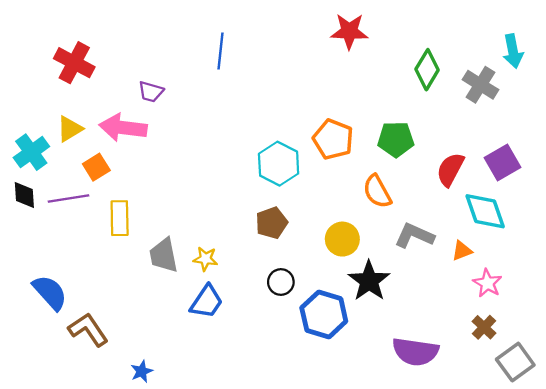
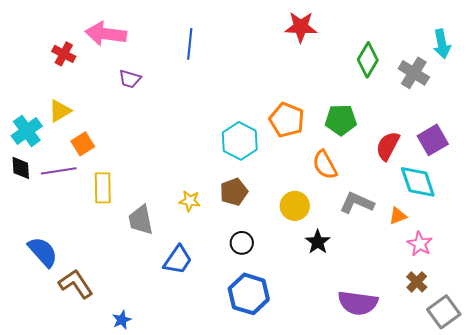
red cross: (74, 63) -> (64, 54), size x0.7
pink arrow: (123, 128) -> (106, 34), moved
yellow star: (205, 259) -> (190, 201), moved
black star: (369, 281) -> (318, 242), size x0.7
blue hexagon: (324, 314) -> (249, 294), moved

